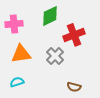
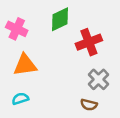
pink cross: (14, 24) -> (17, 29), turned 30
gray cross: (55, 56) -> (98, 79), moved

